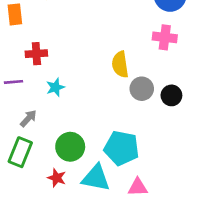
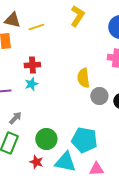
red cross: (36, 54) -> (32, 65), moved
cyan star: (55, 87) -> (31, 84), moved

